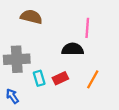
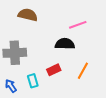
pink line: (87, 28) -> (78, 25), turned 66
cyan rectangle: (39, 78) -> (33, 81), moved

